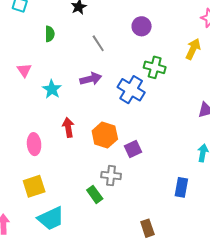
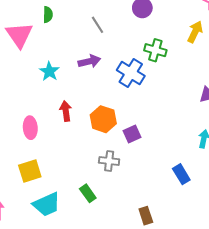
pink triangle: (24, 70) -> (19, 35), moved, size x1.8
blue rectangle: (181, 187) -> (181, 174), turned -42
green rectangle: (95, 194) -> (88, 193), moved

